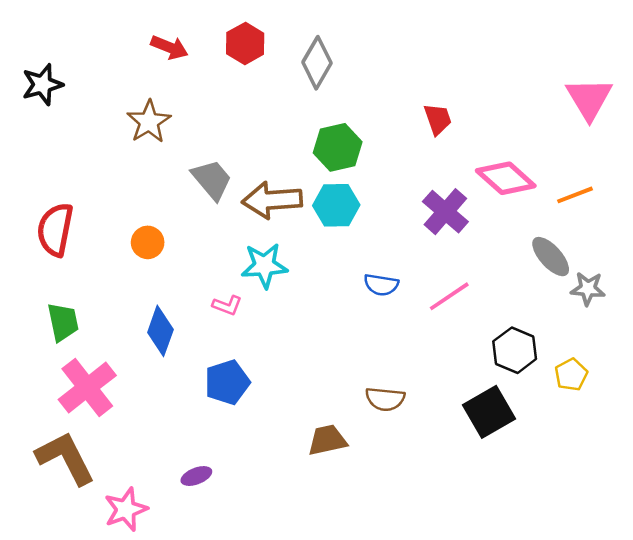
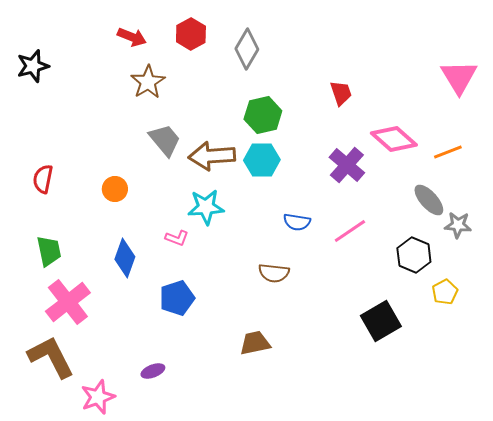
brown star: (149, 122) -> (148, 82), moved
red semicircle: (55, 230) -> (43, 179), size x0.7
black hexagon: (515, 350) -> (414, 255), moved
brown semicircle: (385, 399) -> (274, 273), moved

